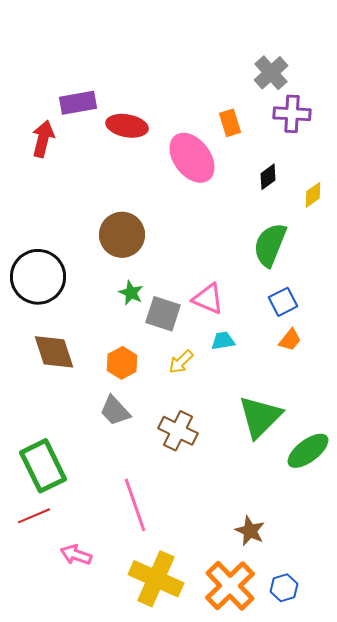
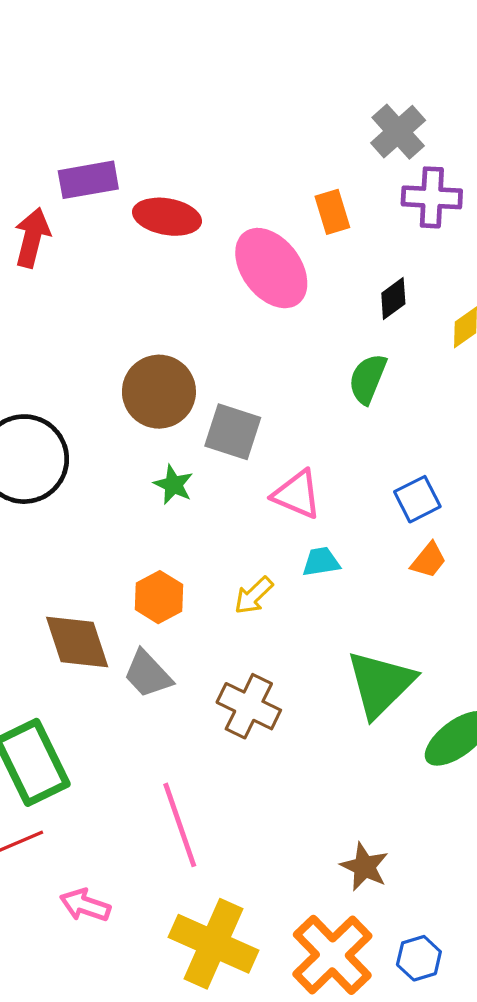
green semicircle: (270, 245) -> (368, 379), moved, size x0.7
gray square: (163, 314) -> (233, 432), moved
brown diamond: (54, 352) -> (77, 642), moved

